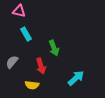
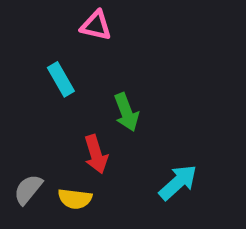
pink triangle: (19, 11) -> (96, 26), moved
gray semicircle: (12, 62) -> (28, 189), moved

